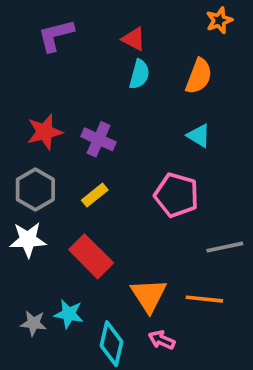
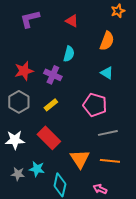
cyan semicircle: (139, 74) -> (69, 54), moved
white star: (28, 240) -> (15, 140), moved
gray line: (225, 247) -> (108, 133), moved
pink arrow: (162, 340) -> (100, 189), moved

